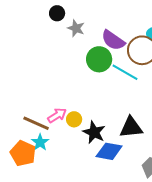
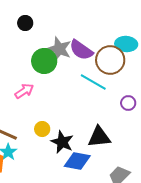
gray star: (76, 28) -> (59, 49), moved, size x1.4
green circle: (99, 59) -> (44, 61), moved
pink arrow: (57, 115) -> (24, 91), moved

